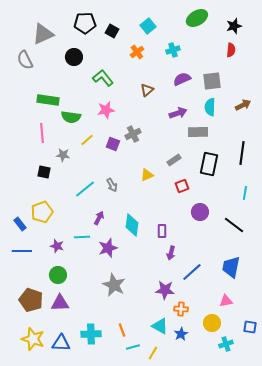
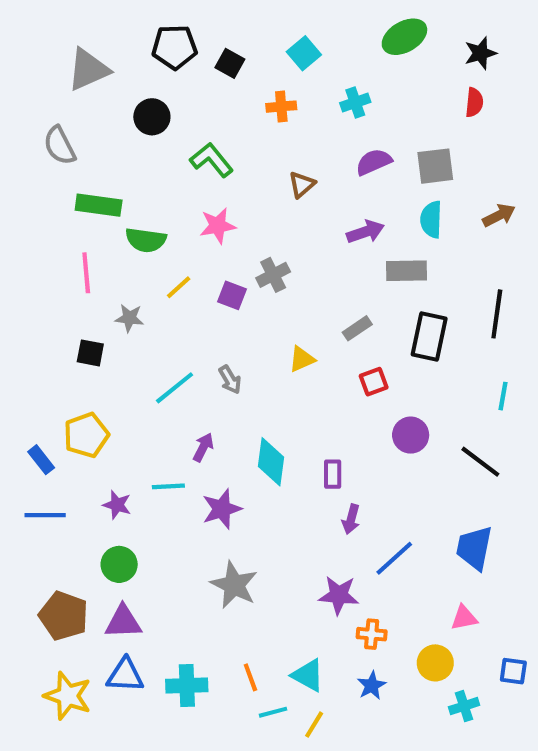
orange cross: (137, 52) -> (281, 107), turned 32
gray semicircle: (25, 60) -> (60, 146), moved
cyan triangle: (160, 326) -> (308, 675), moved
blue triangle: (61, 343) -> (125, 675), moved

